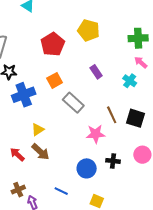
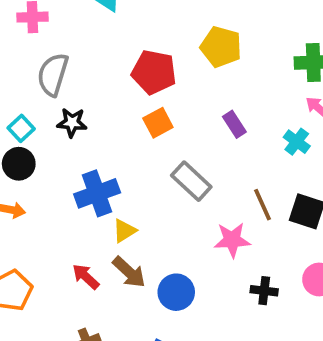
red pentagon: (53, 44) -> (154, 72), turned -30
orange square: (55, 80) -> (158, 123), moved
blue cross: (24, 95) -> (97, 193), moved
blue circle: (87, 168) -> (176, 292), moved

